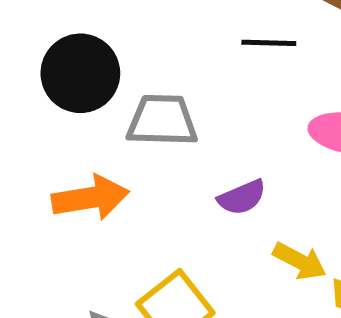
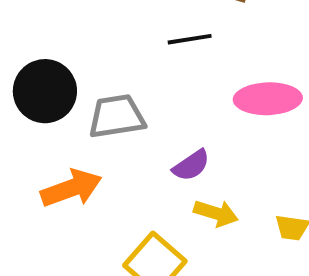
yellow arrow: (300, 261) -> (216, 213), moved

